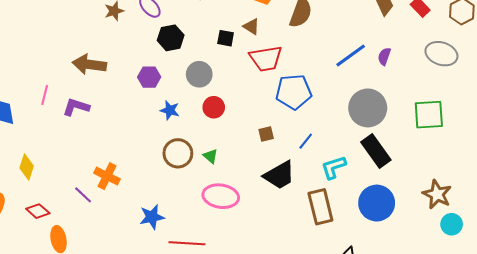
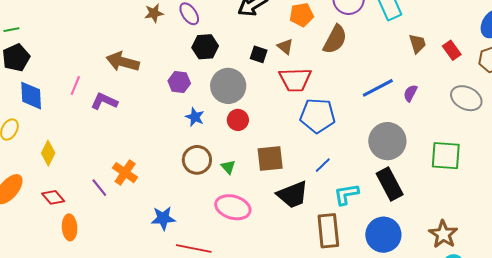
gray circle: (199, 74) -> (228, 86), size x1.4
brown square: (266, 134) -> (270, 159), moved, size x1.8

